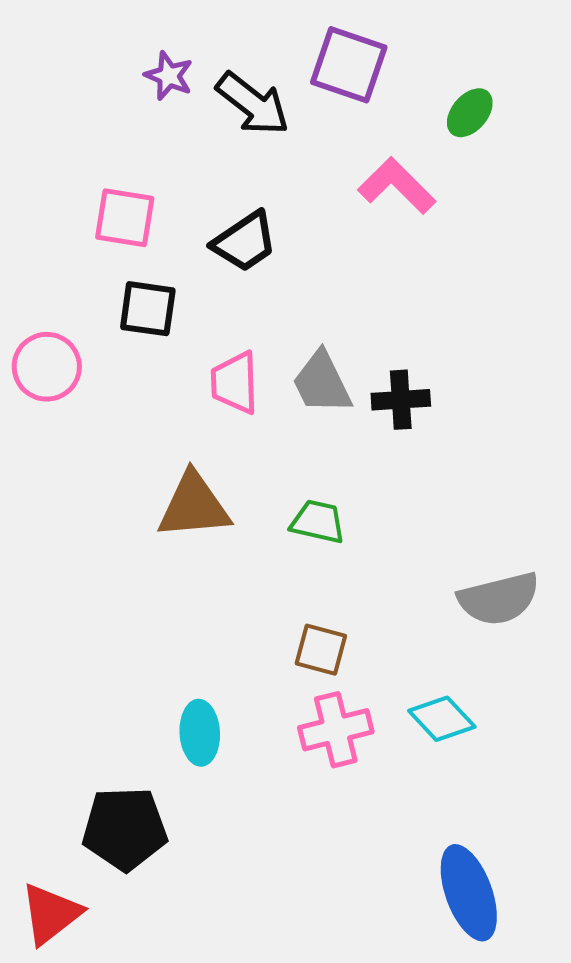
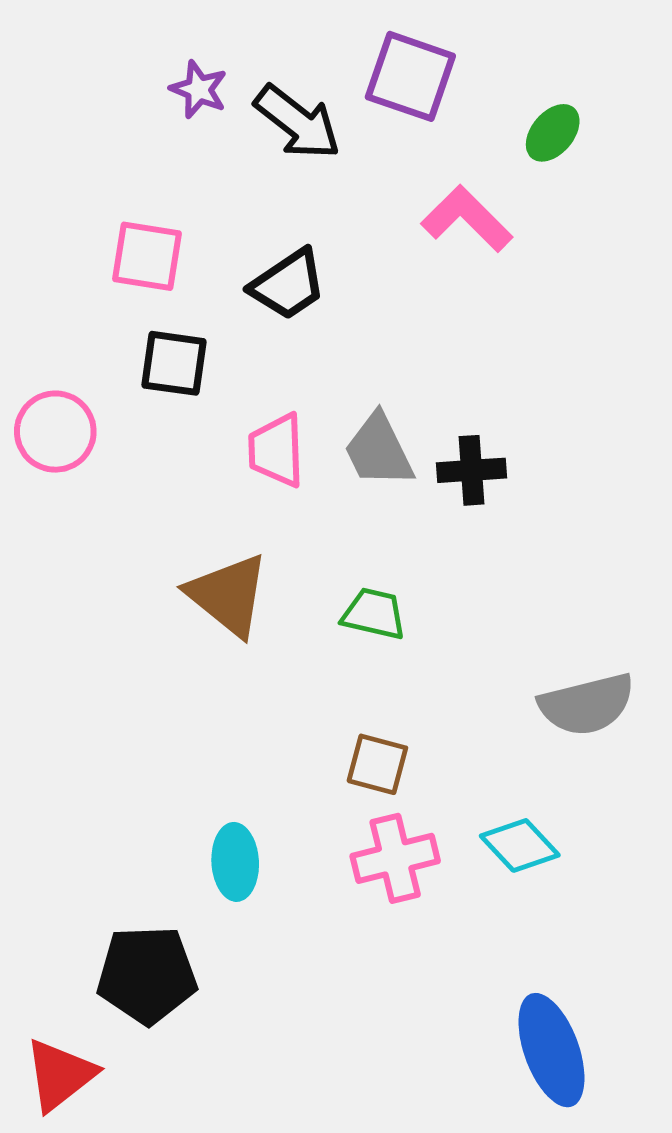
brown triangle: (194, 506) -> (228, 595), turned 44

